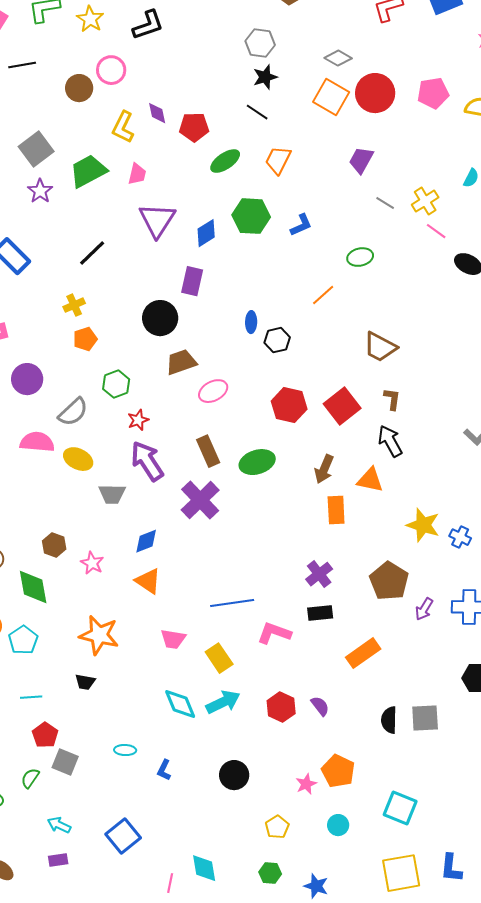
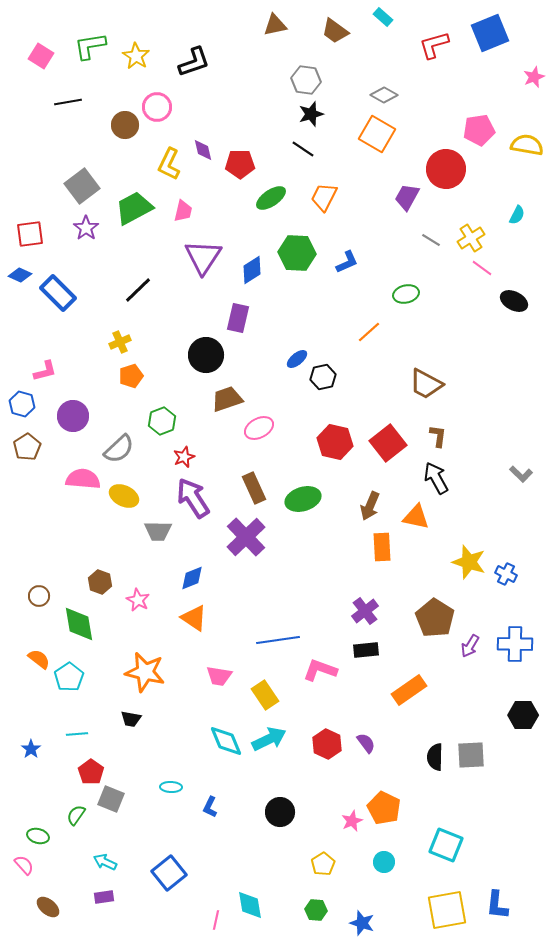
red circle: (375, 93) -> (446, 169), moved
blue ellipse: (251, 322) -> (297, 359), turned 50

